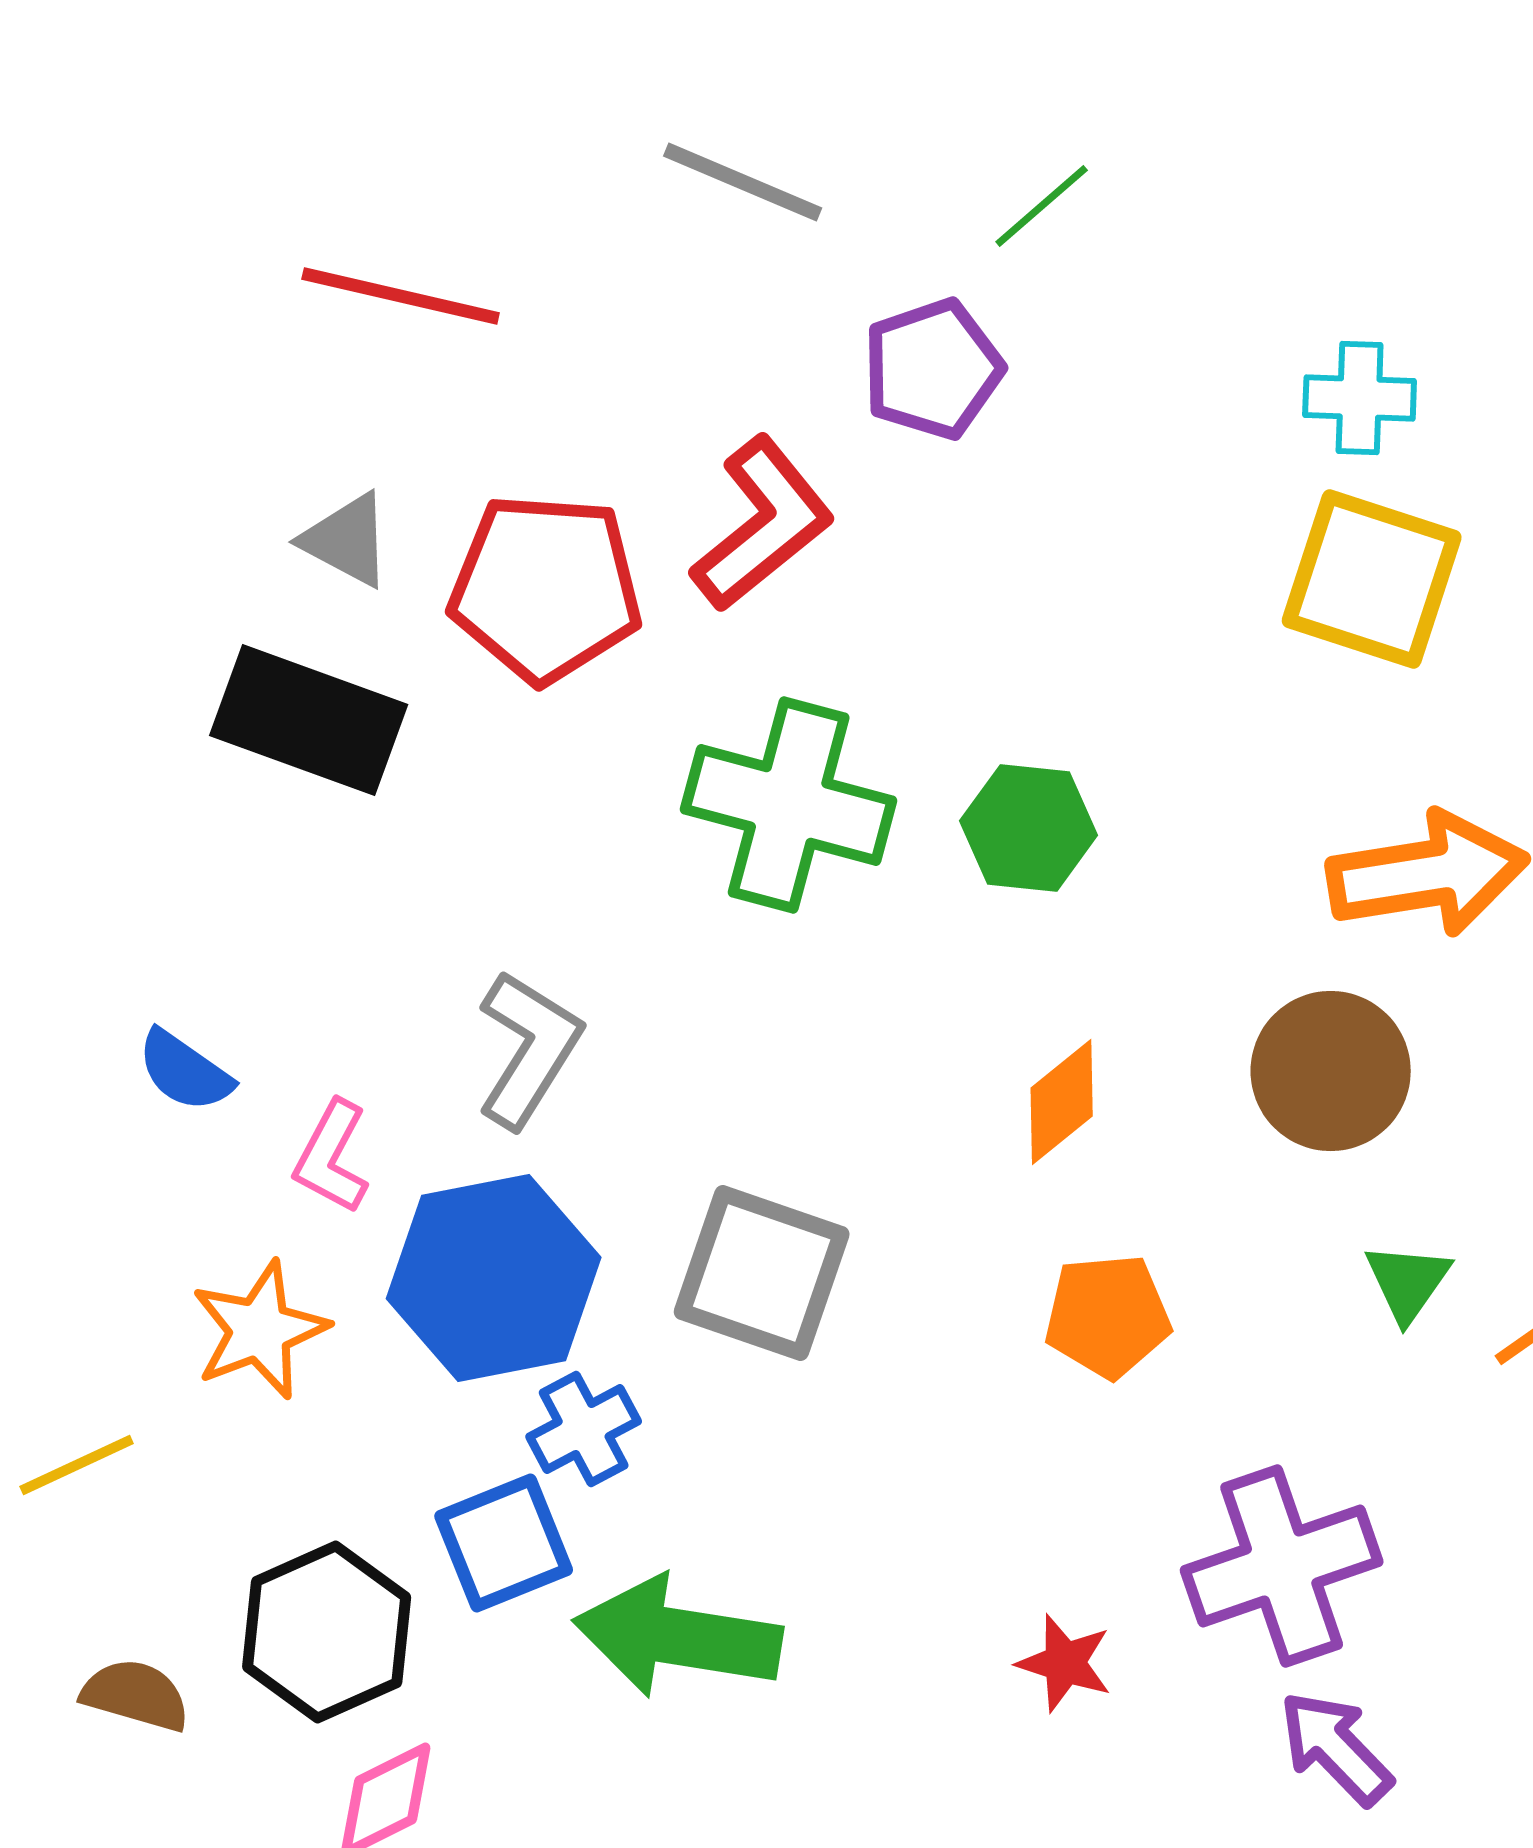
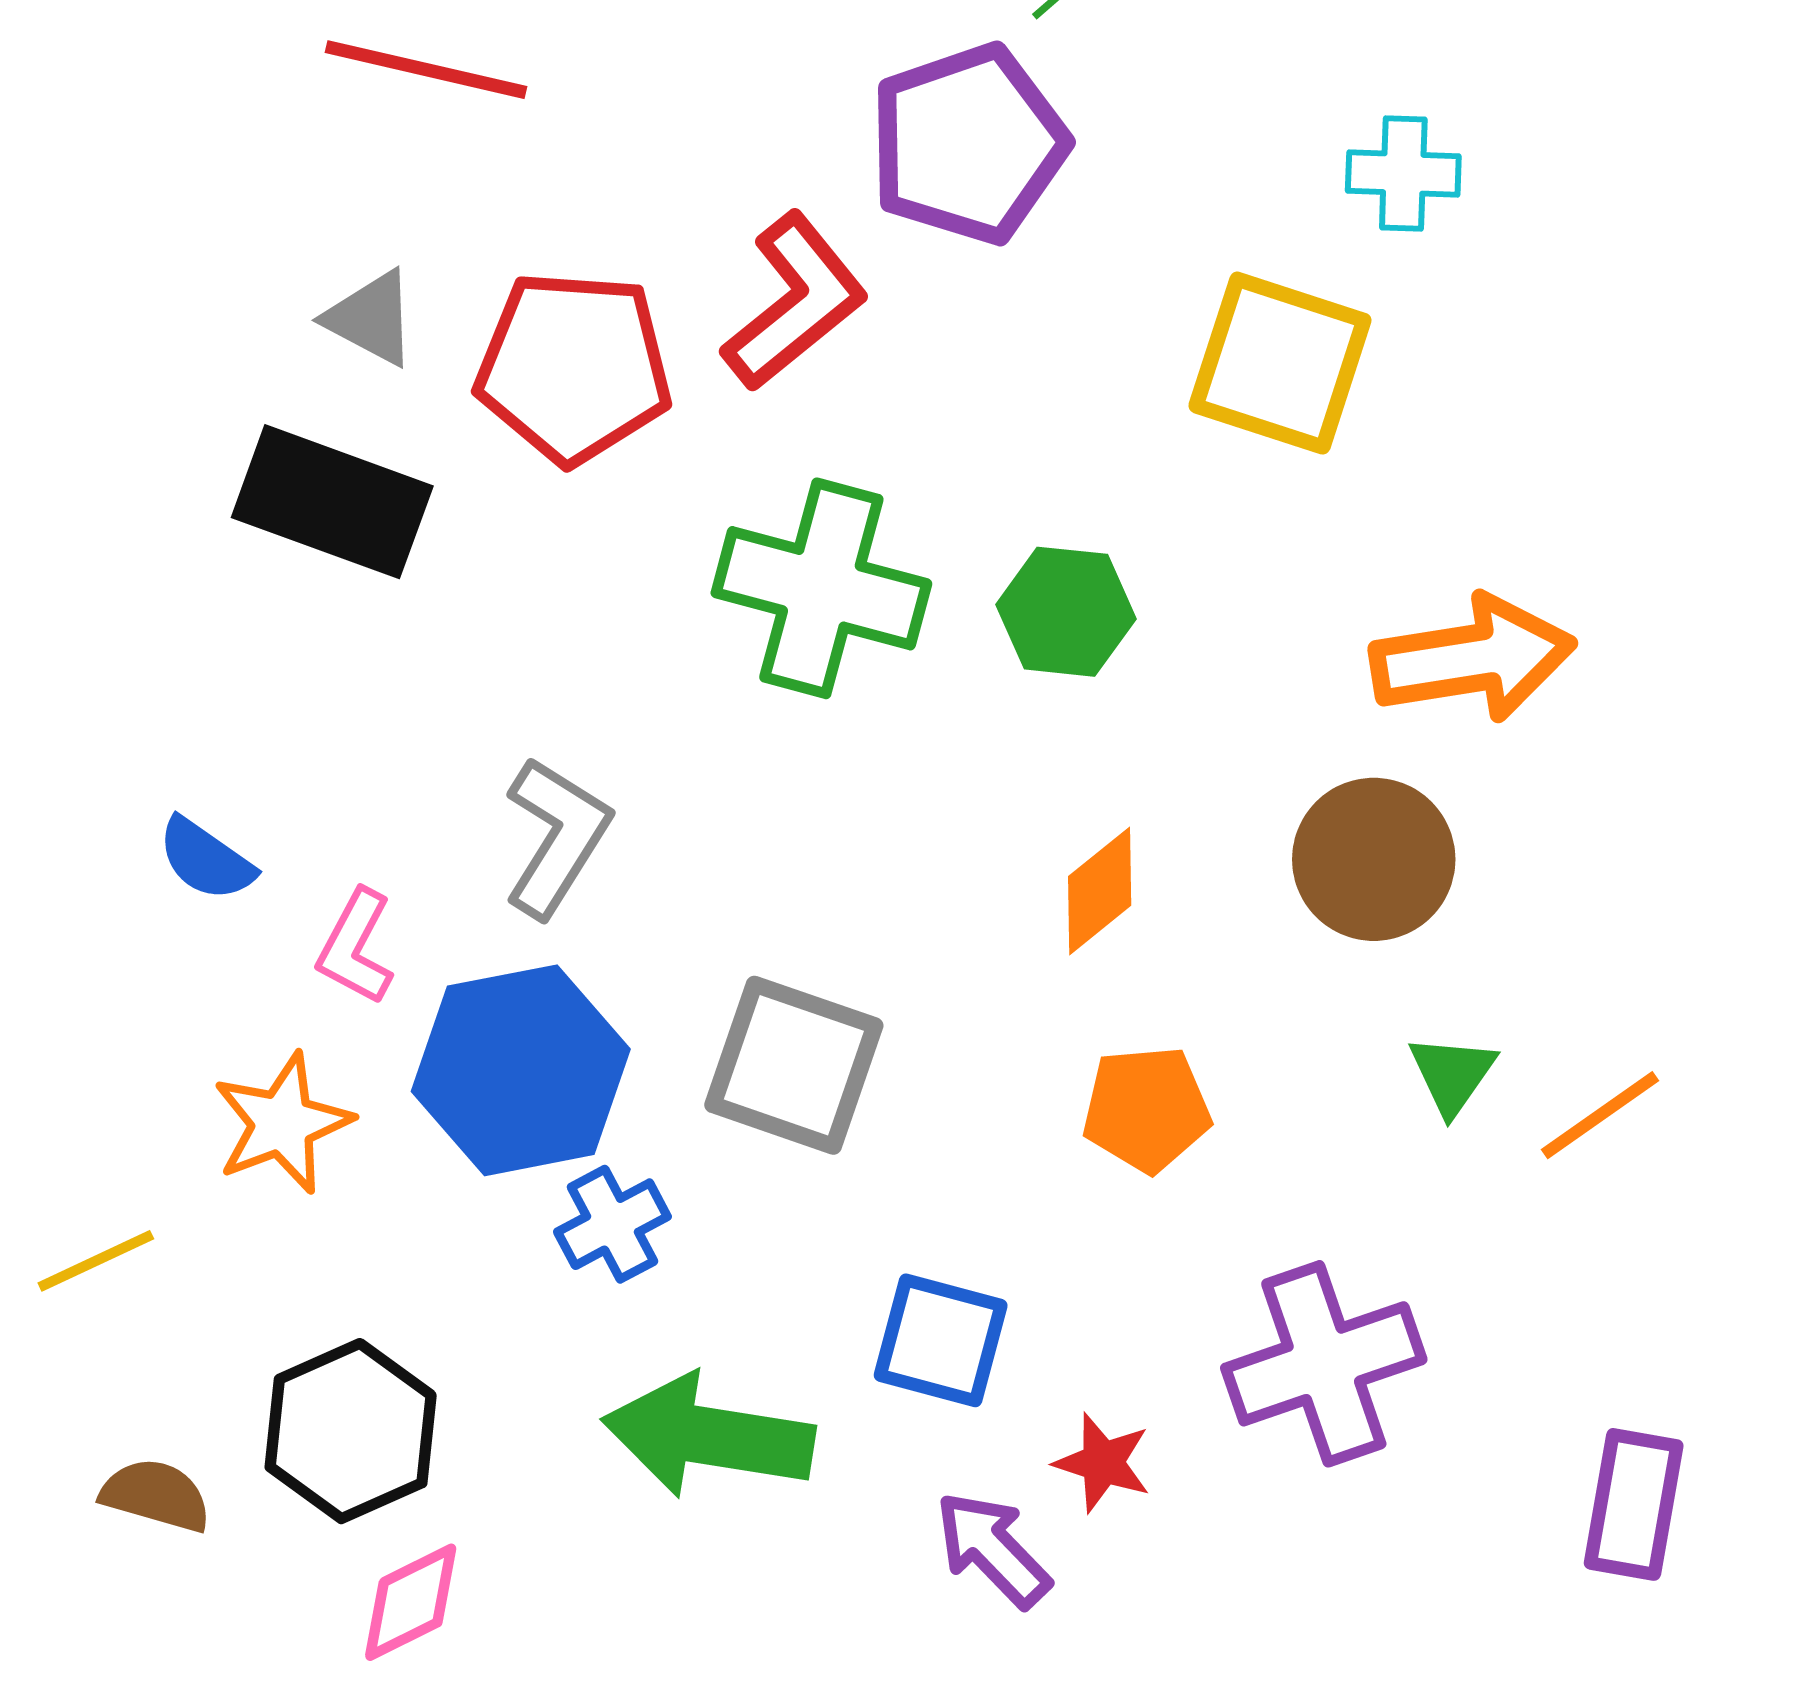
purple pentagon: (933, 369) -> (968, 144), size x1.4
yellow square: (1372, 579) -> (1280, 363), moved
blue square: (504, 1543) -> (941, 1340), moved, turned 37
purple arrow: (1336, 1748) -> (993, 1549), moved

